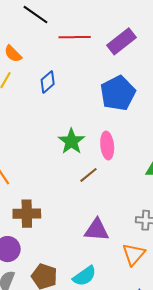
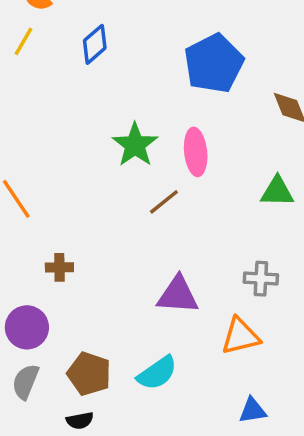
brown cross: (27, 214) -> (59, 267), size x0.6
orange triangle: (134, 254) -> (240, 336), turned 35

